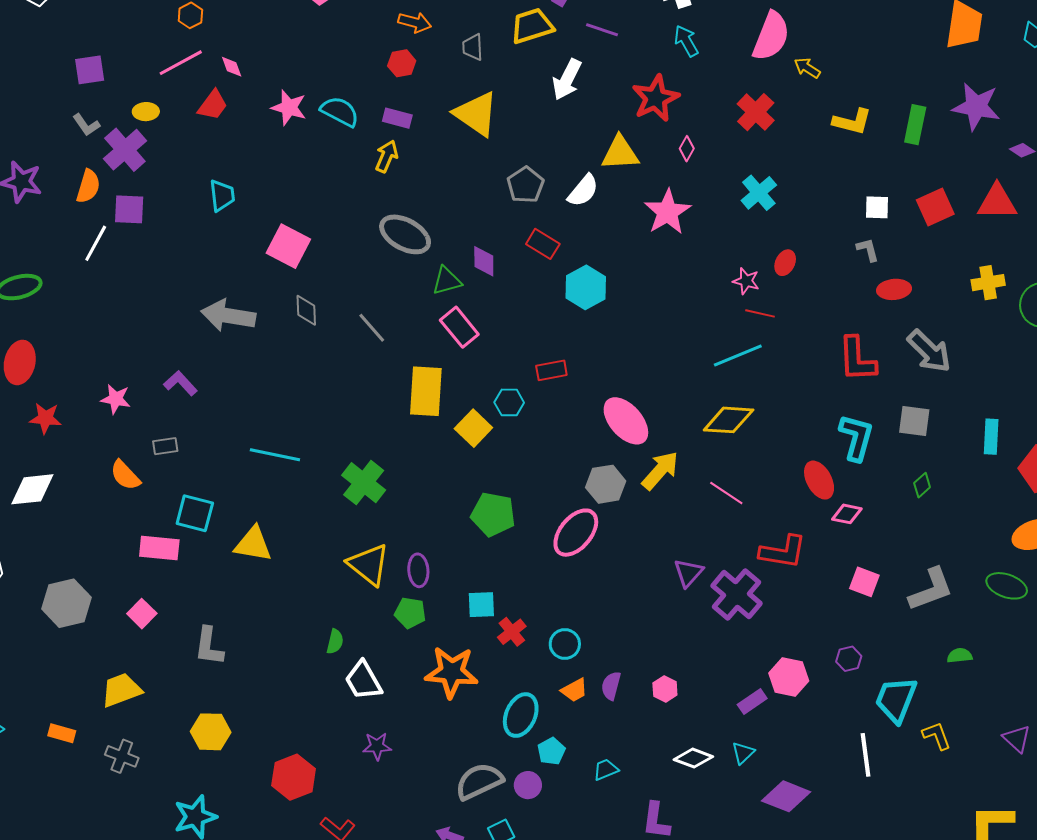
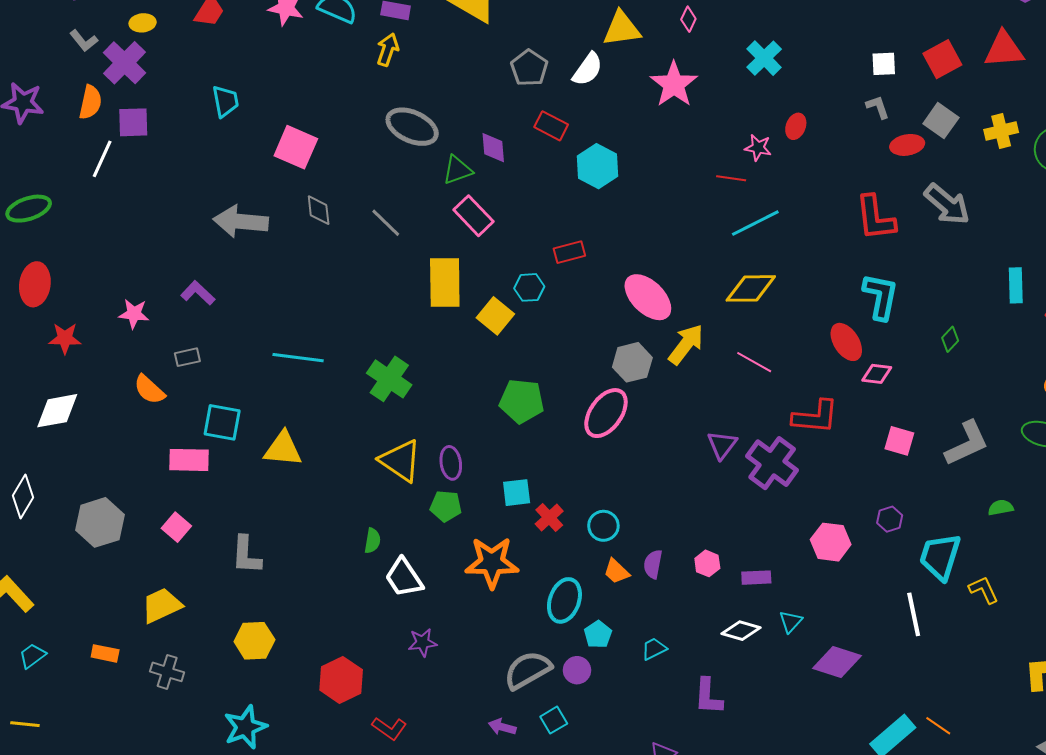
red line: (760, 313) -> (731, 178), moved
gray square: (914, 421) -> (941, 121), moved, turned 32
orange trapezoid: (574, 690) -> (616, 571), turned 76
purple rectangle: (752, 702) -> (756, 578), moved, turned 36

